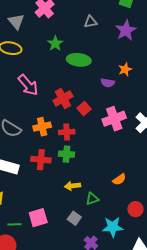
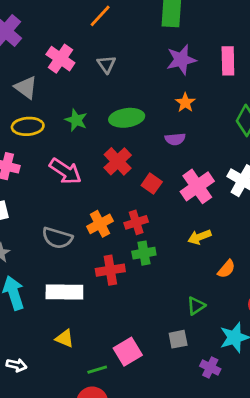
gray triangle: (91, 22) -> (106, 64), moved, turned -40
purple star: (126, 30) -> (181, 60), turned 30
green star: (55, 43) -> (76, 120), moved
orange star: (125, 69) -> (185, 103), moved
red cross: (63, 98) -> (118, 161), moved
yellow arrow: (72, 186) -> (199, 237), moved
gray square: (74, 218) -> (178, 339), turned -32

